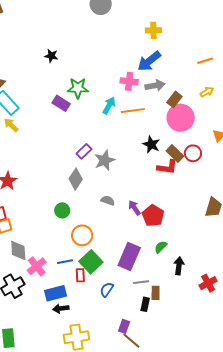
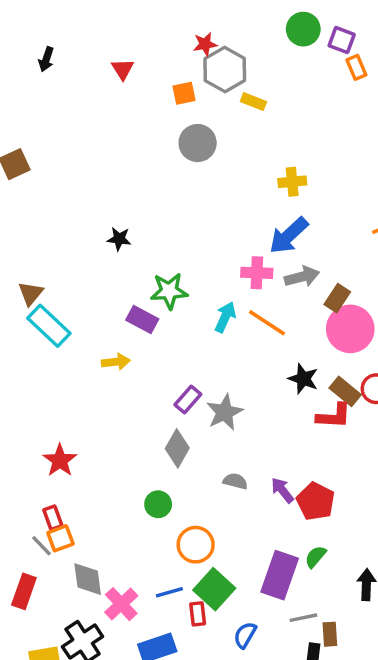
orange line: (133, 111) -> (267, 323), turned 45
yellow arrow: (11, 125) -> (116, 362), moved, turned 133
green semicircle: (161, 247) -> (315, 557), moved

